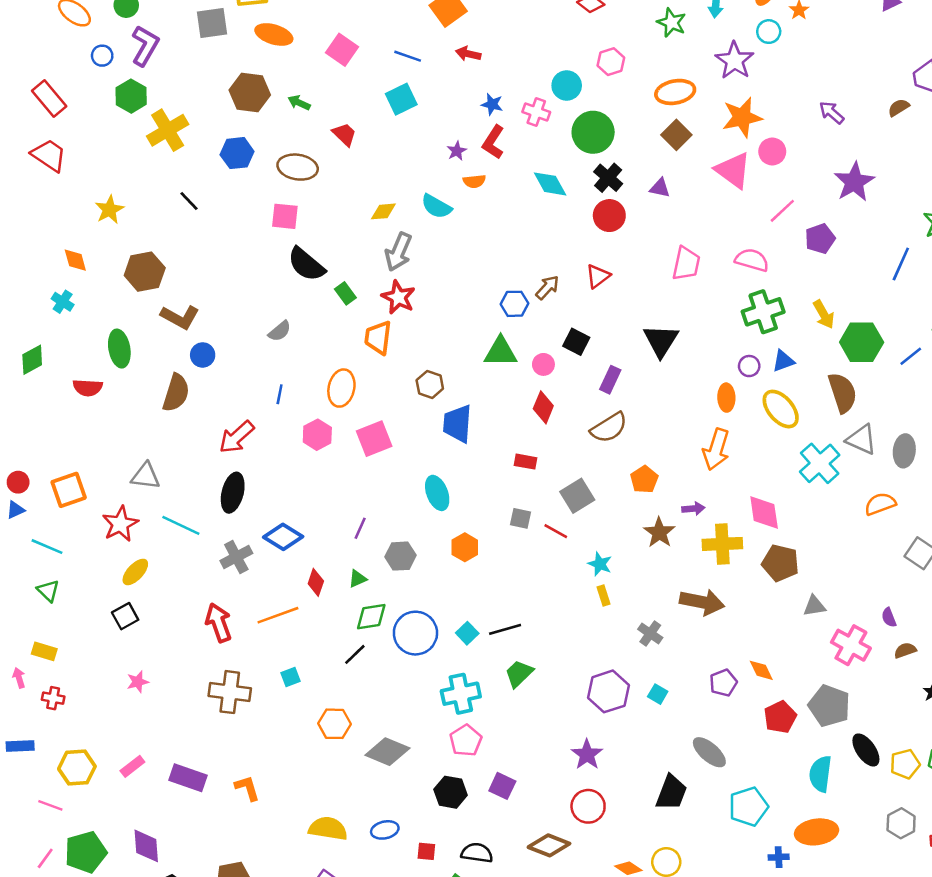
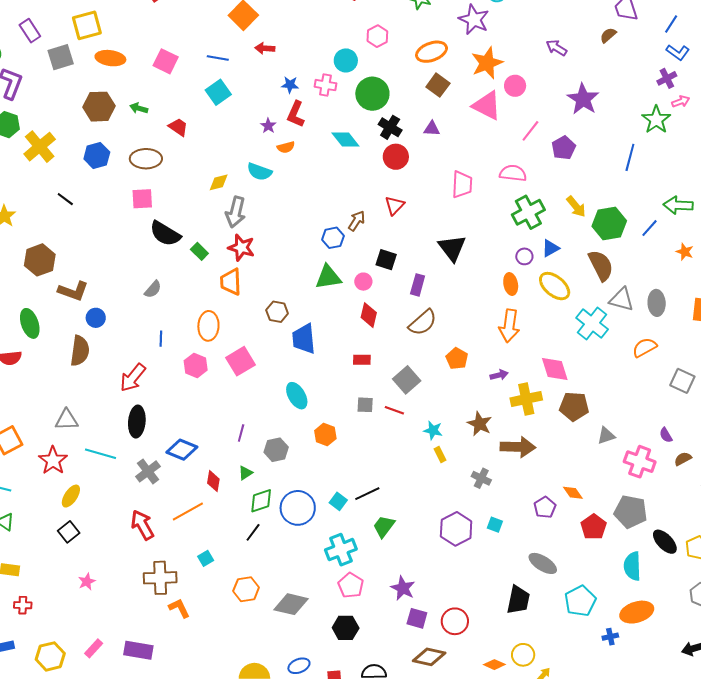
brown star: (659, 533) -> (480, 424), moved
purple star: (587, 755) -> (403, 588), moved
purple square: (502, 786) -> (417, 618), moved
orange L-shape: (247, 788) -> (179, 608), moved

